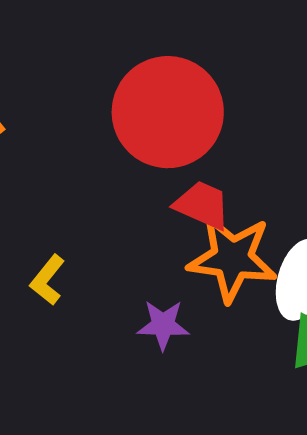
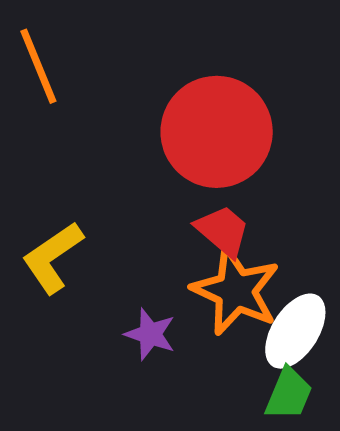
yellow L-shape: (47, 280) -> (53, 258), size x1.5

